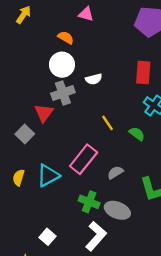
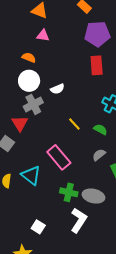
red rectangle: (143, 72) -> (97, 65), moved
pink rectangle: (84, 159) -> (59, 157), turned -70
gray semicircle: (115, 173) -> (99, 155), moved
cyan triangle: (48, 175) -> (31, 175), turned -45

